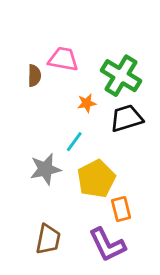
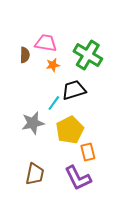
orange star: (87, 103) -> (53, 65), moved
black trapezoid: (127, 118) -> (74, 90), moved

